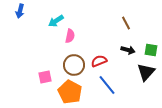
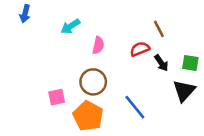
pink semicircle: (70, 36) -> (98, 45), moved
black arrow: (128, 50) -> (161, 63), turned 40
red semicircle: (99, 61) -> (140, 49), moved

